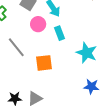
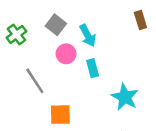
orange square: (44, 63) -> (60, 115), moved

